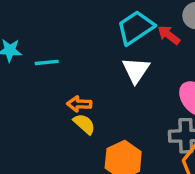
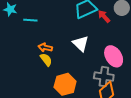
white triangle: (136, 70) -> (81, 43), moved, turned -30

